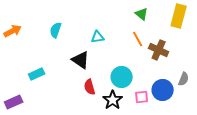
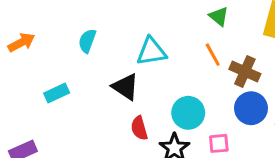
cyan triangle: (98, 37) -> (152, 52), size x1.5
cyan rectangle: (37, 74) -> (57, 93), moved
blue circle: (163, 90) -> (251, 108), moved

